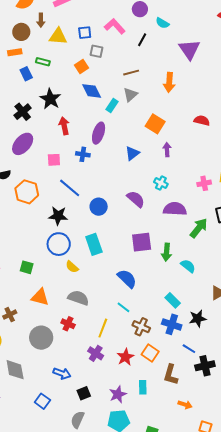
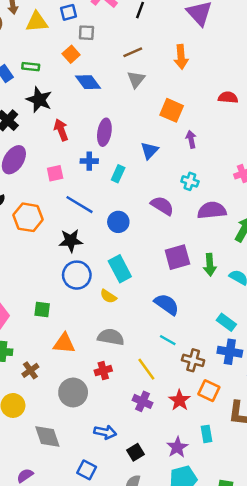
green rectangle: (43, 62) -> (31, 67), moved
cyan rectangle: (112, 105) -> (118, 174), moved
yellow semicircle: (72, 267) -> (108, 296), moved
red cross: (68, 324) -> (103, 371), turned -32
yellow line: (103, 328) -> (146, 369), turned -48

